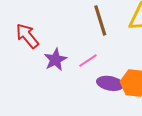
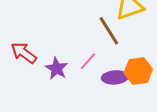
brown line: (100, 20) -> (109, 31), moved

